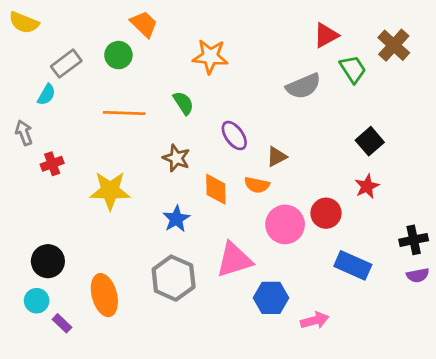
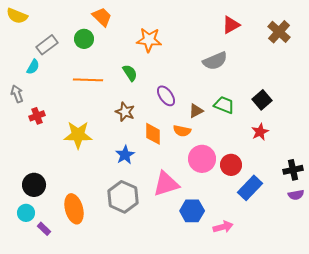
green trapezoid: (353, 69) -> (224, 105), moved, turned -35
red circle: (326, 213) -> (231, 165), moved
blue rectangle: (353, 265) -> (250, 188), turned -70

